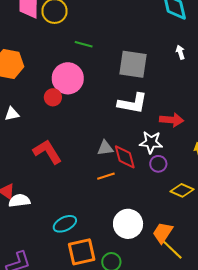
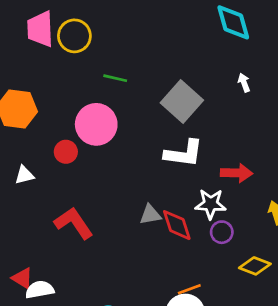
gray square: (133, 64) -> (182, 102), turned 36
red circle: (53, 97) -> (66, 152), moved
orange line: (106, 176) -> (189, 289), moved

